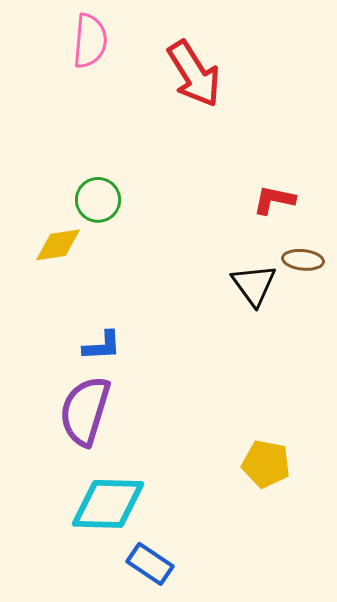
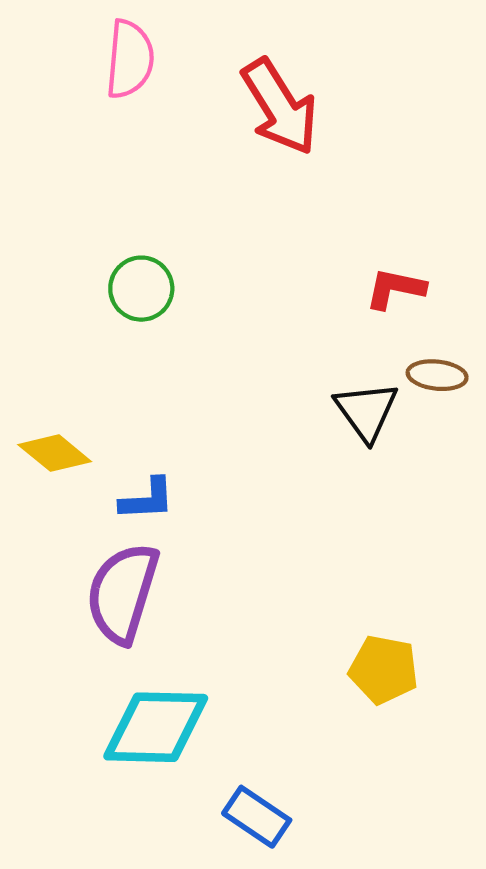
yellow diamond: (58, 245) -> (55, 453), moved, turned 48
blue rectangle: (150, 564) -> (257, 817), moved

